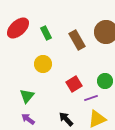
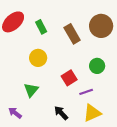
green circle: (105, 81) -> (97, 66), moved
green triangle: (27, 96) -> (31, 90), moved
purple arrow: (28, 119) -> (15, 113), moved

